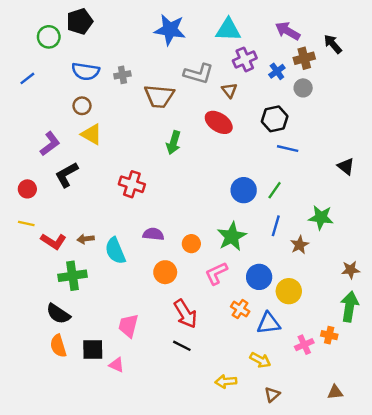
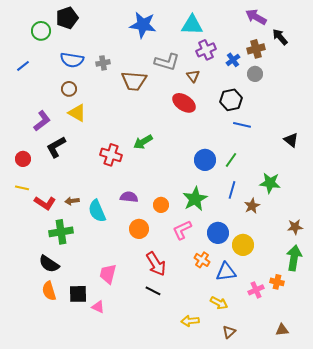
purple arrow: (288, 31) -> (256, 17), moved
green arrow: (174, 143) -> (143, 142), moved, turned 42

